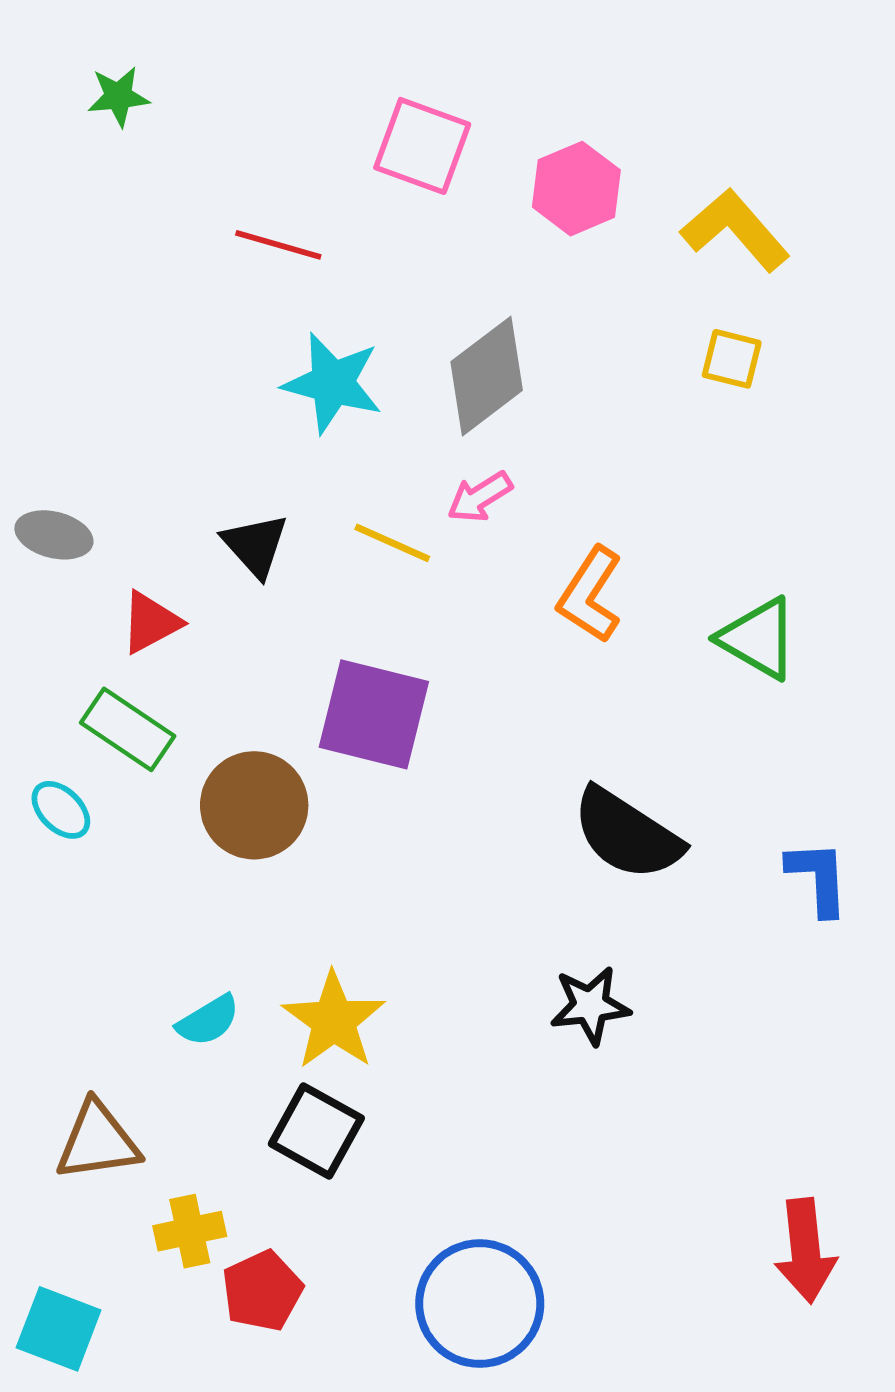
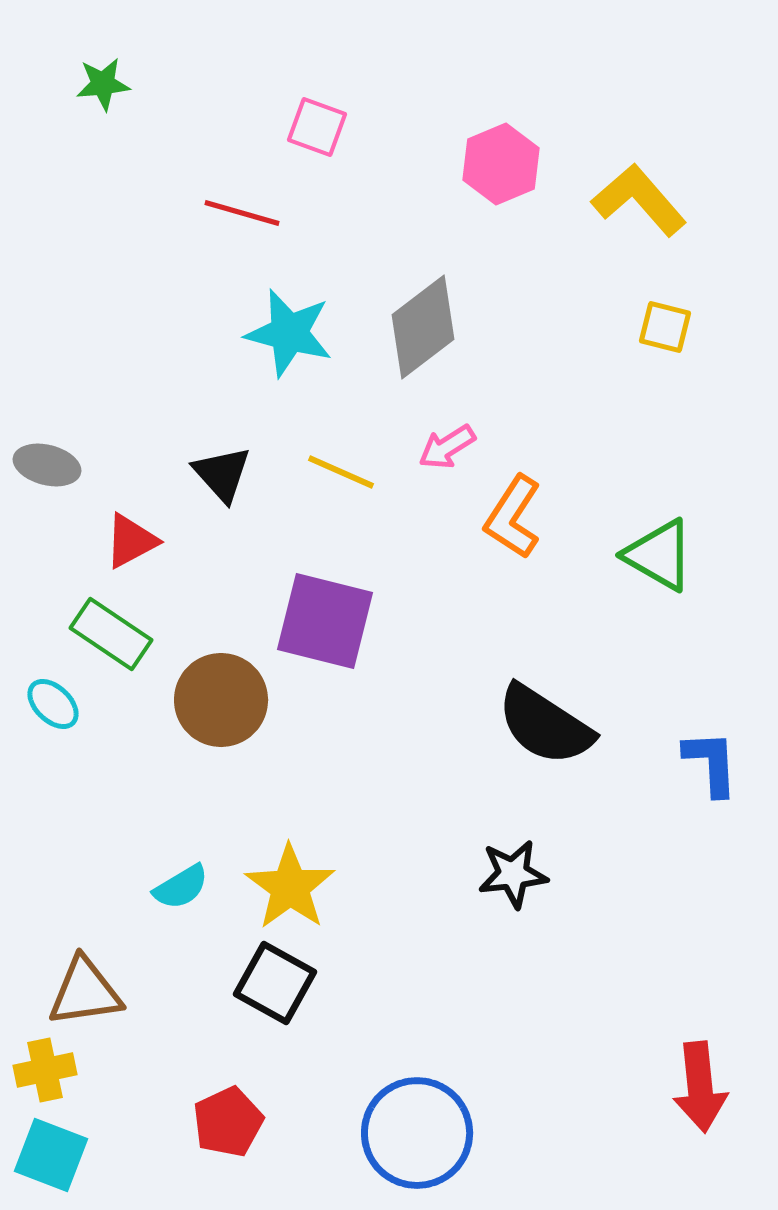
pink square: (422, 146) -> (317, 127), moved, size x0.7
yellow square: (732, 359) -> (665, 327), moved
pink arrow: (480, 497) -> (447, 447), moved
yellow cross: (190, 1231) -> (45, 1070), moved

